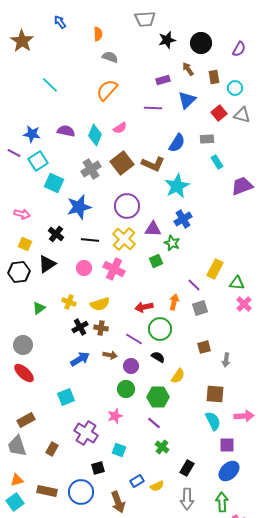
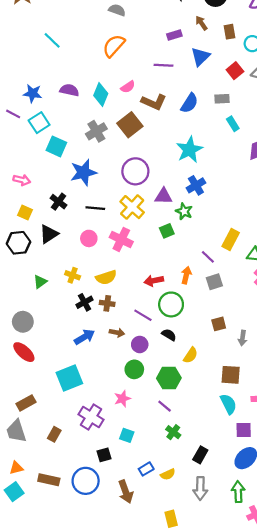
brown L-shape: (153, 164) -> (154, 102), moved
cyan square: (66, 397) -> (69, 378), size x1.4

